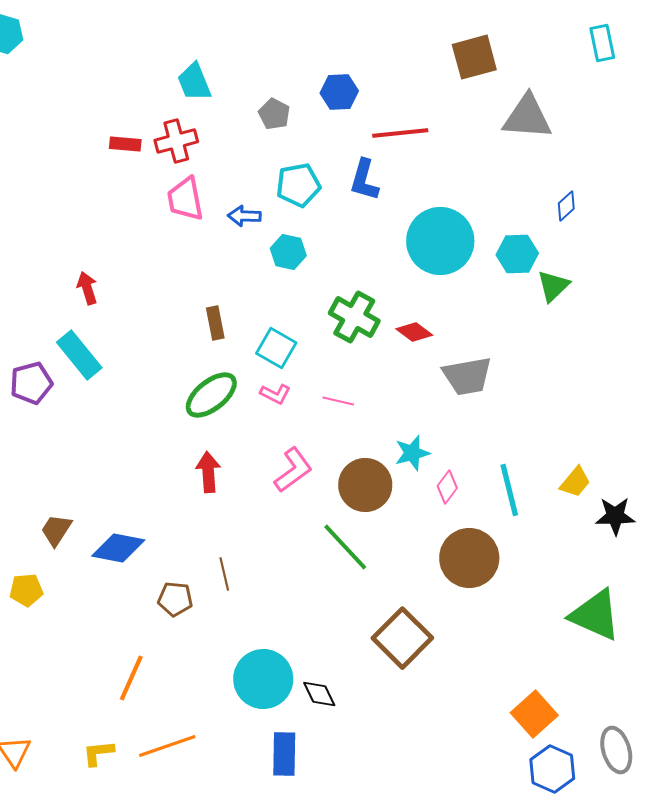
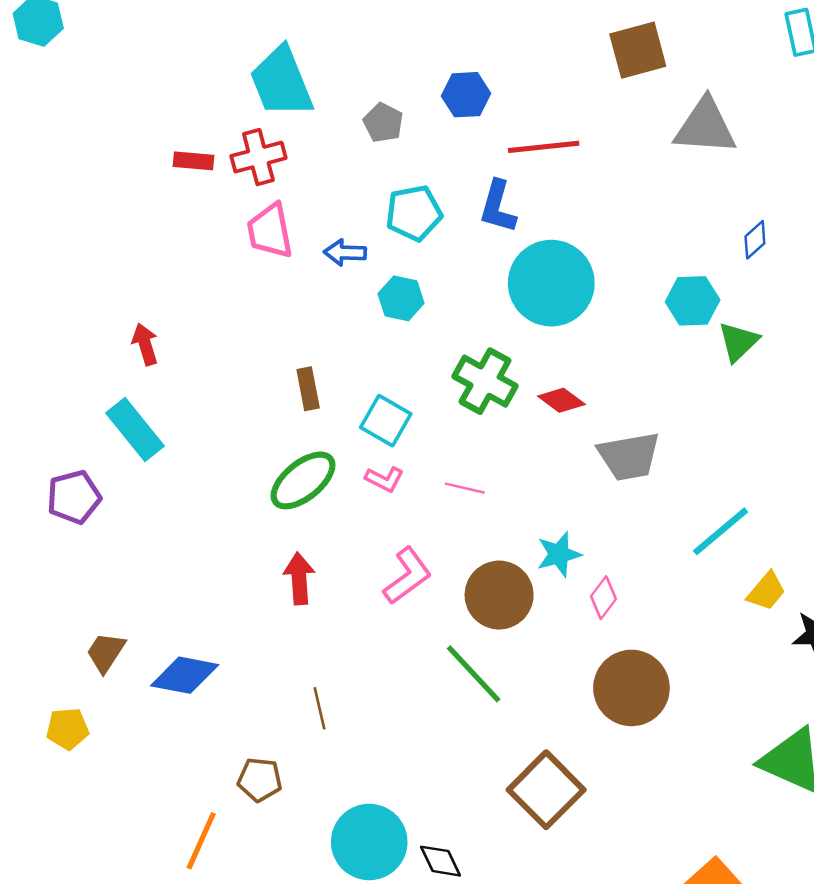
cyan trapezoid: (194, 82) -> (281, 82), size x1.5
cyan circle: (440, 241) -> (551, 283), moved
purple pentagon: (31, 383) -> (74, 497), moved
cyan line: (509, 490) -> (721, 531), moved, turned 64
brown pentagon: (175, 599) -> (260, 780), moved

